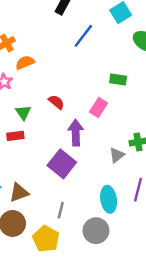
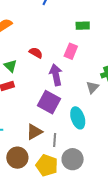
brown triangle: (19, 193) -> (34, 132), moved
cyan ellipse: (109, 199) -> (78, 118), moved
gray circle: (96, 231) -> (73, 159), moved

